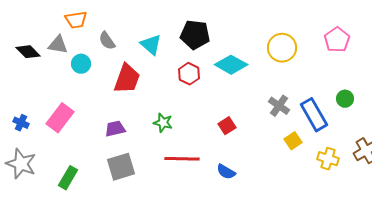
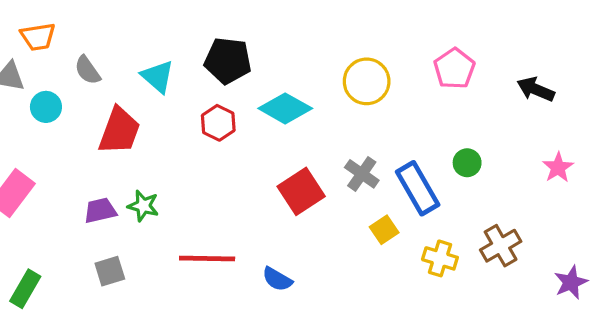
green star: (163, 123) -> (143, 206), moved
red square: (227, 126) -> (301, 191), moved, size x1.6
gray square: (121, 167) -> (110, 271), size x0.7

